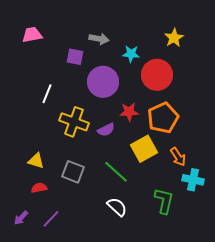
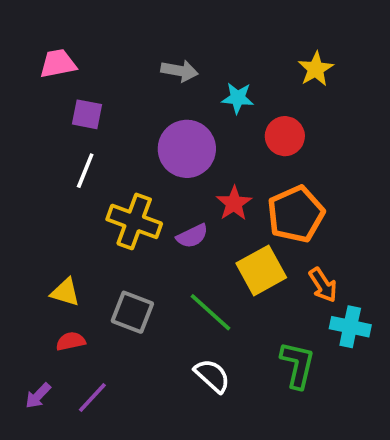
purple square: (75, 57) -> (87, 114), moved
red circle: (157, 75) -> (285, 136), size x0.7
red star: (129, 112) -> (234, 203), turned -30

